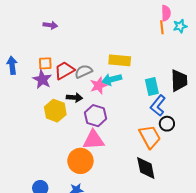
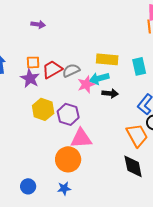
cyan rectangle: (152, 86) -> (139, 66), moved
black arrow: (74, 98) -> (110, 93), moved
purple hexagon: (96, 116) -> (68, 114), moved

